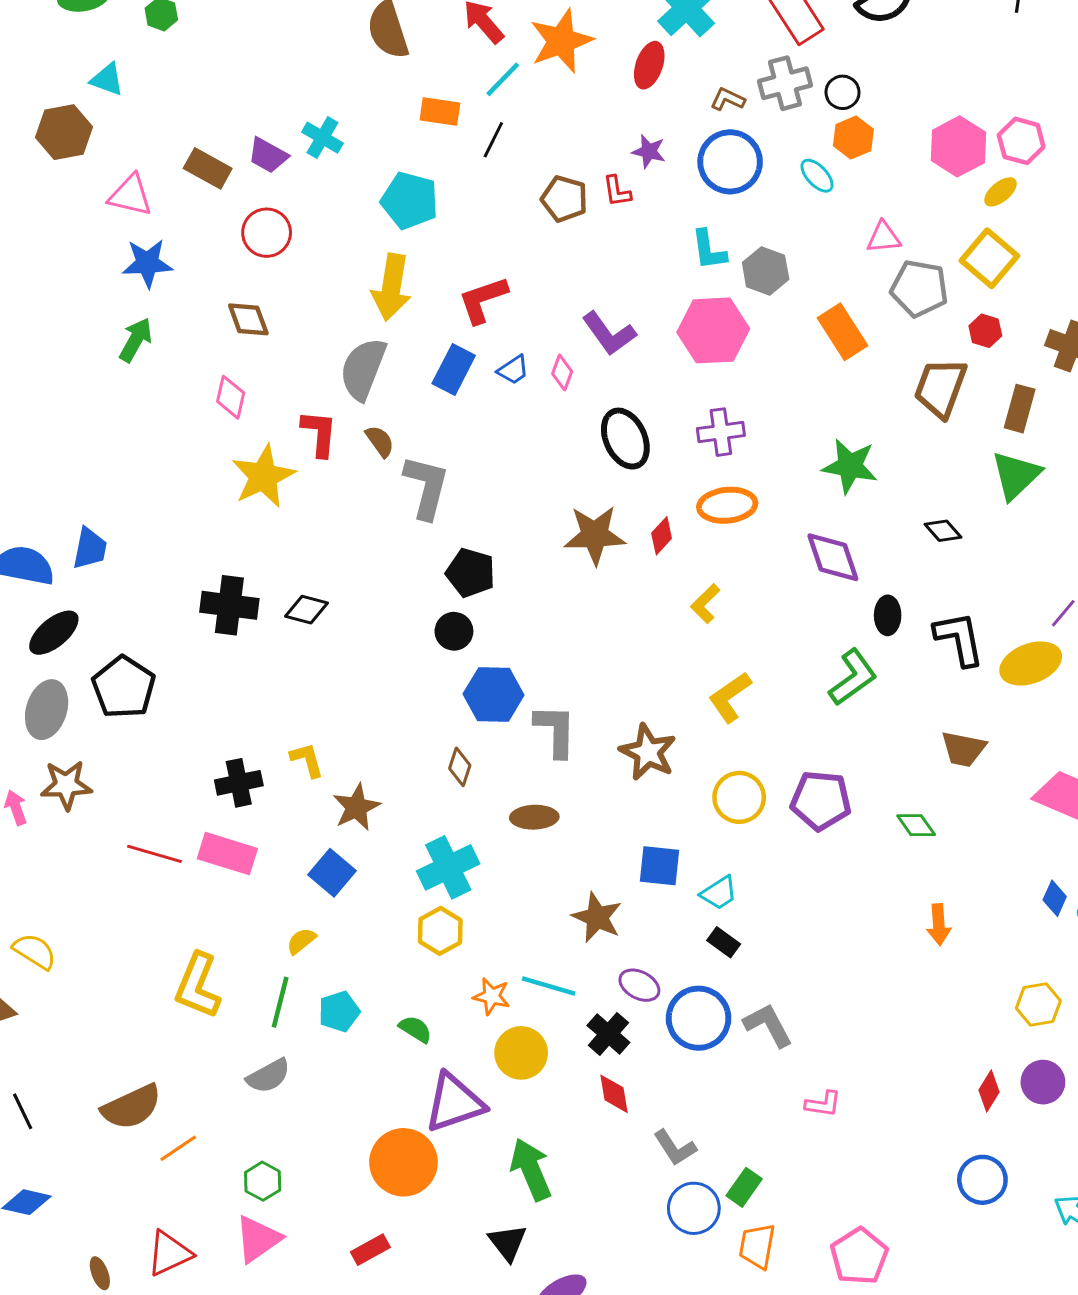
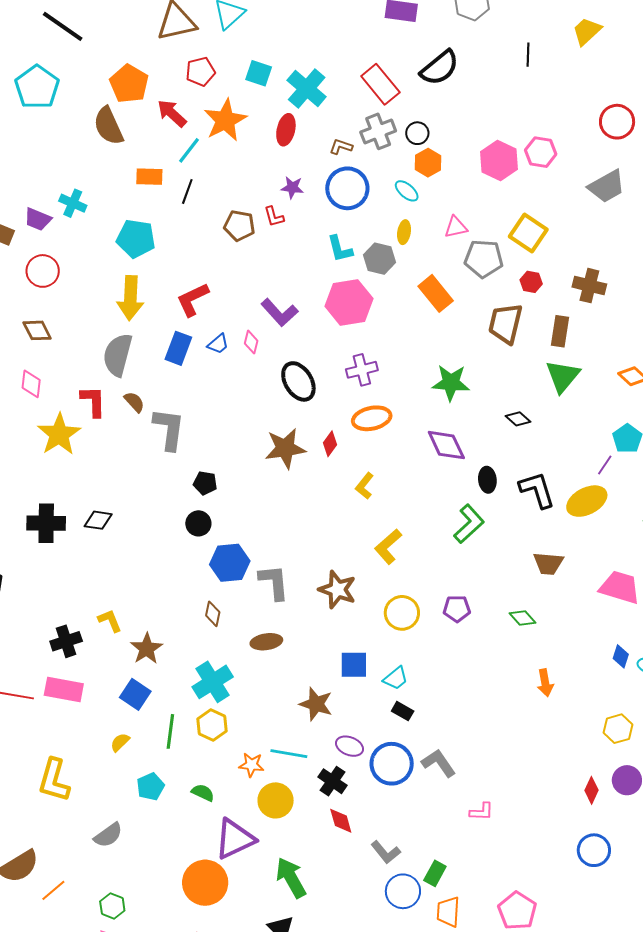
yellow ellipse: (1001, 192) -> (404, 232), moved, turned -35
black pentagon: (471, 573) -> (205, 483), size x0.7
purple pentagon: (821, 800) -> (457, 609), size x0.7
green line: (280, 1002) -> (170, 731), moved

